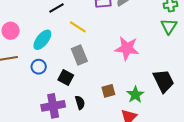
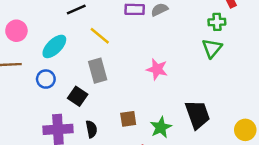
pink star: (127, 48) -> (157, 69), size x0.7

